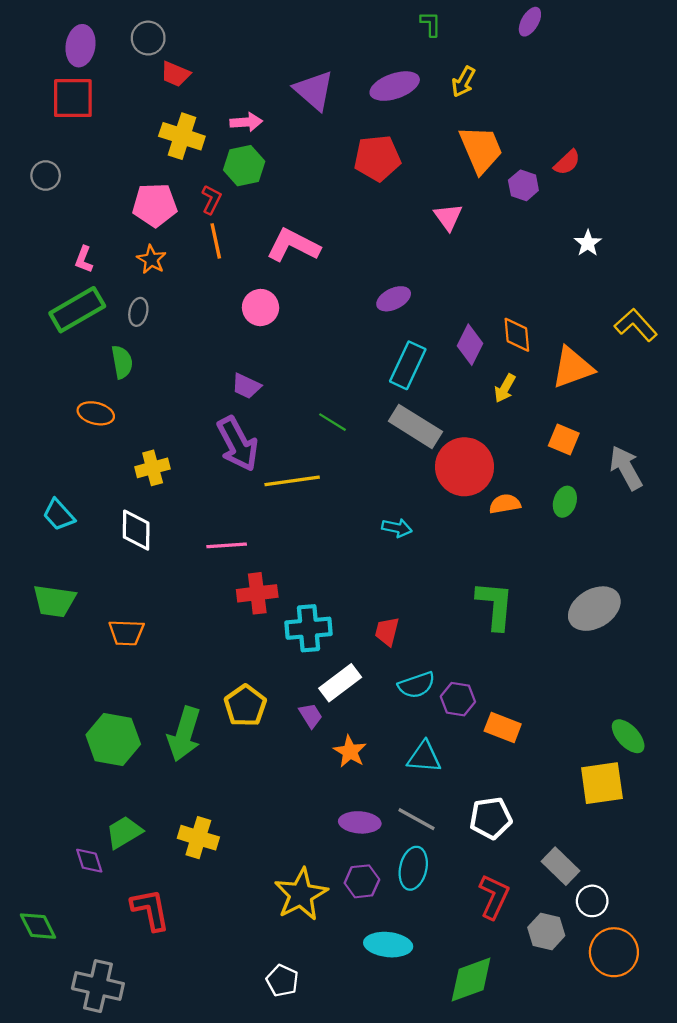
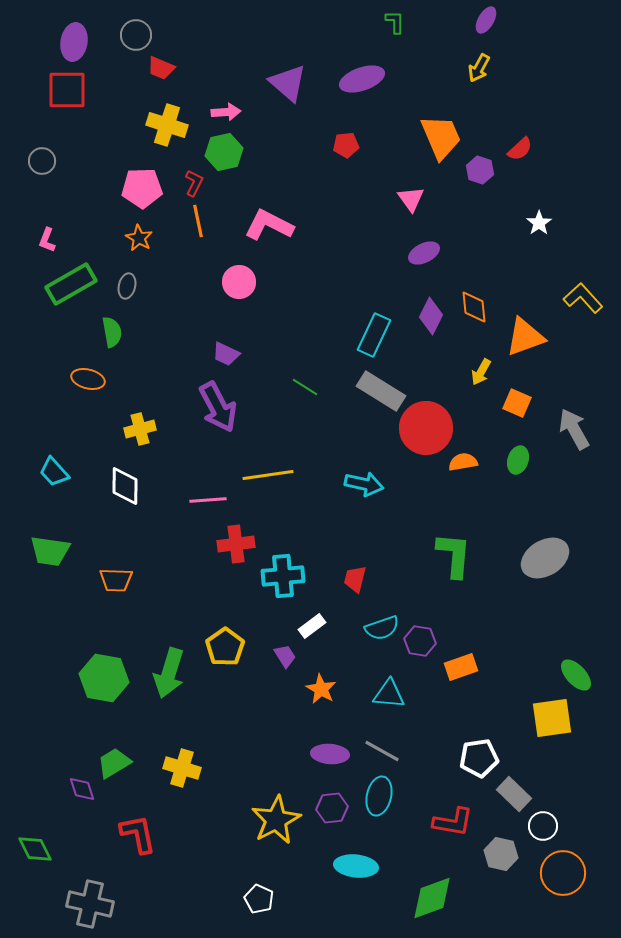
yellow arrow: (463, 82) -> (479, 68), moved
red pentagon: (377, 158) -> (346, 145), size x0.6
pink L-shape: (84, 260) -> (47, 240), moved
purple ellipse: (394, 299) -> (424, 253), moved
yellow arrow: (505, 388) -> (481, 372), moved
yellow line: (292, 481) -> (268, 475), moved
cyan arrow: (397, 528) -> (364, 484), size x1.4
white rectangle: (340, 683) -> (312, 626), size x0.7
orange rectangle: (503, 727) -> (461, 667), turned -40
white pentagon: (491, 818) -> (479, 758), moved
red L-shape: (494, 897) -> (453, 822), turned 75

